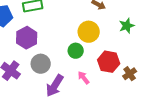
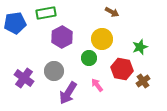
green star: (127, 26) -> (140, 47), moved
purple hexagon: (27, 38) -> (62, 37), moved

